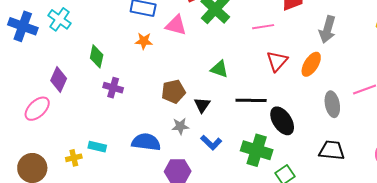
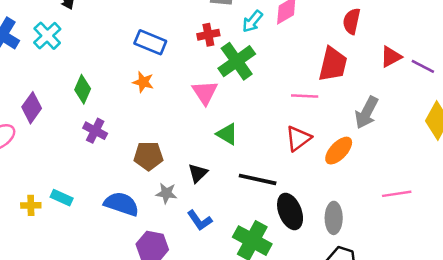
pink triangle: (176, 25) -> (205, 92), moved, turned 30
pink line: (263, 27) -> (305, 96), moved
brown pentagon: (173, 92) -> (148, 156), moved
gray ellipse: (332, 104) -> (334, 218), moved

